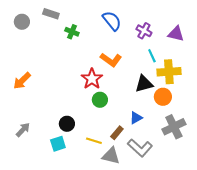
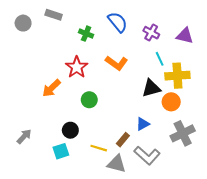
green cross: (72, 32) -> (86, 34), moved
red star: (92, 79) -> (77, 67), moved
orange arrow: (22, 81) -> (51, 88), moved
green circle: (100, 100) -> (89, 100), moved

